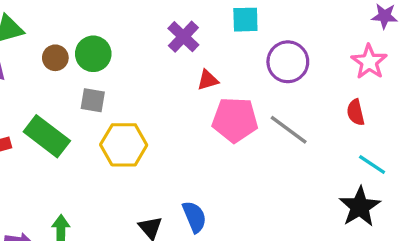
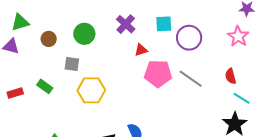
cyan square: (245, 20) -> (164, 24), moved
green circle: (93, 54) -> (84, 34), moved
red semicircle: (356, 112) -> (231, 76), moved
green rectangle: (47, 136) -> (45, 86), size x0.6

